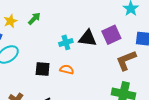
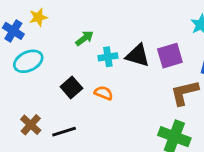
green arrow: (34, 19) -> (84, 38), moved
black square: (43, 69) -> (71, 88), turned 35

